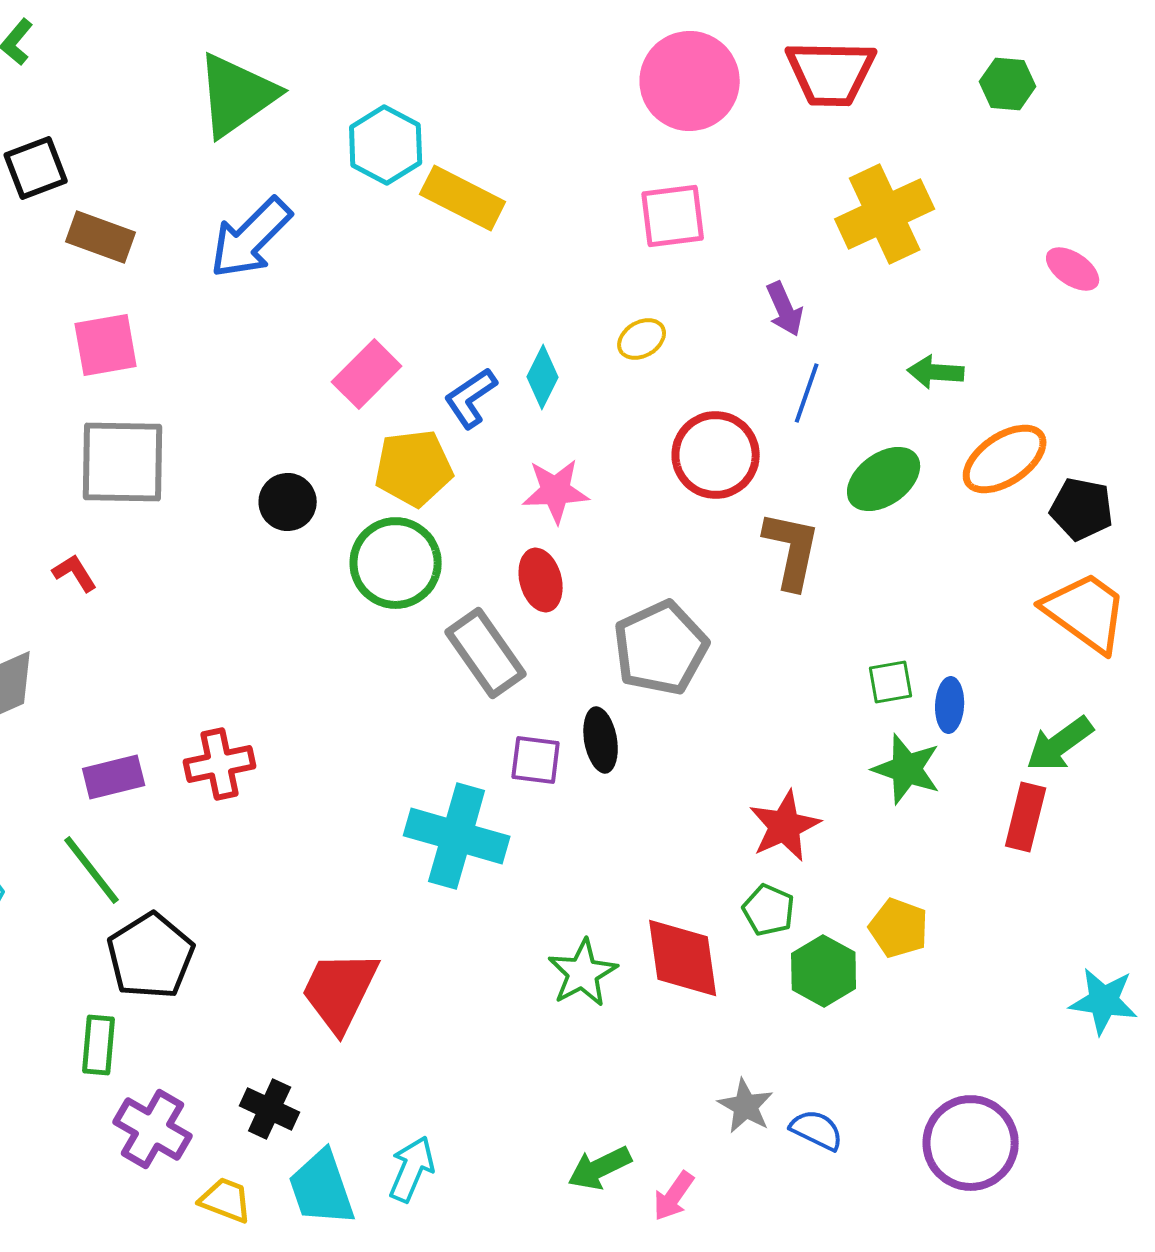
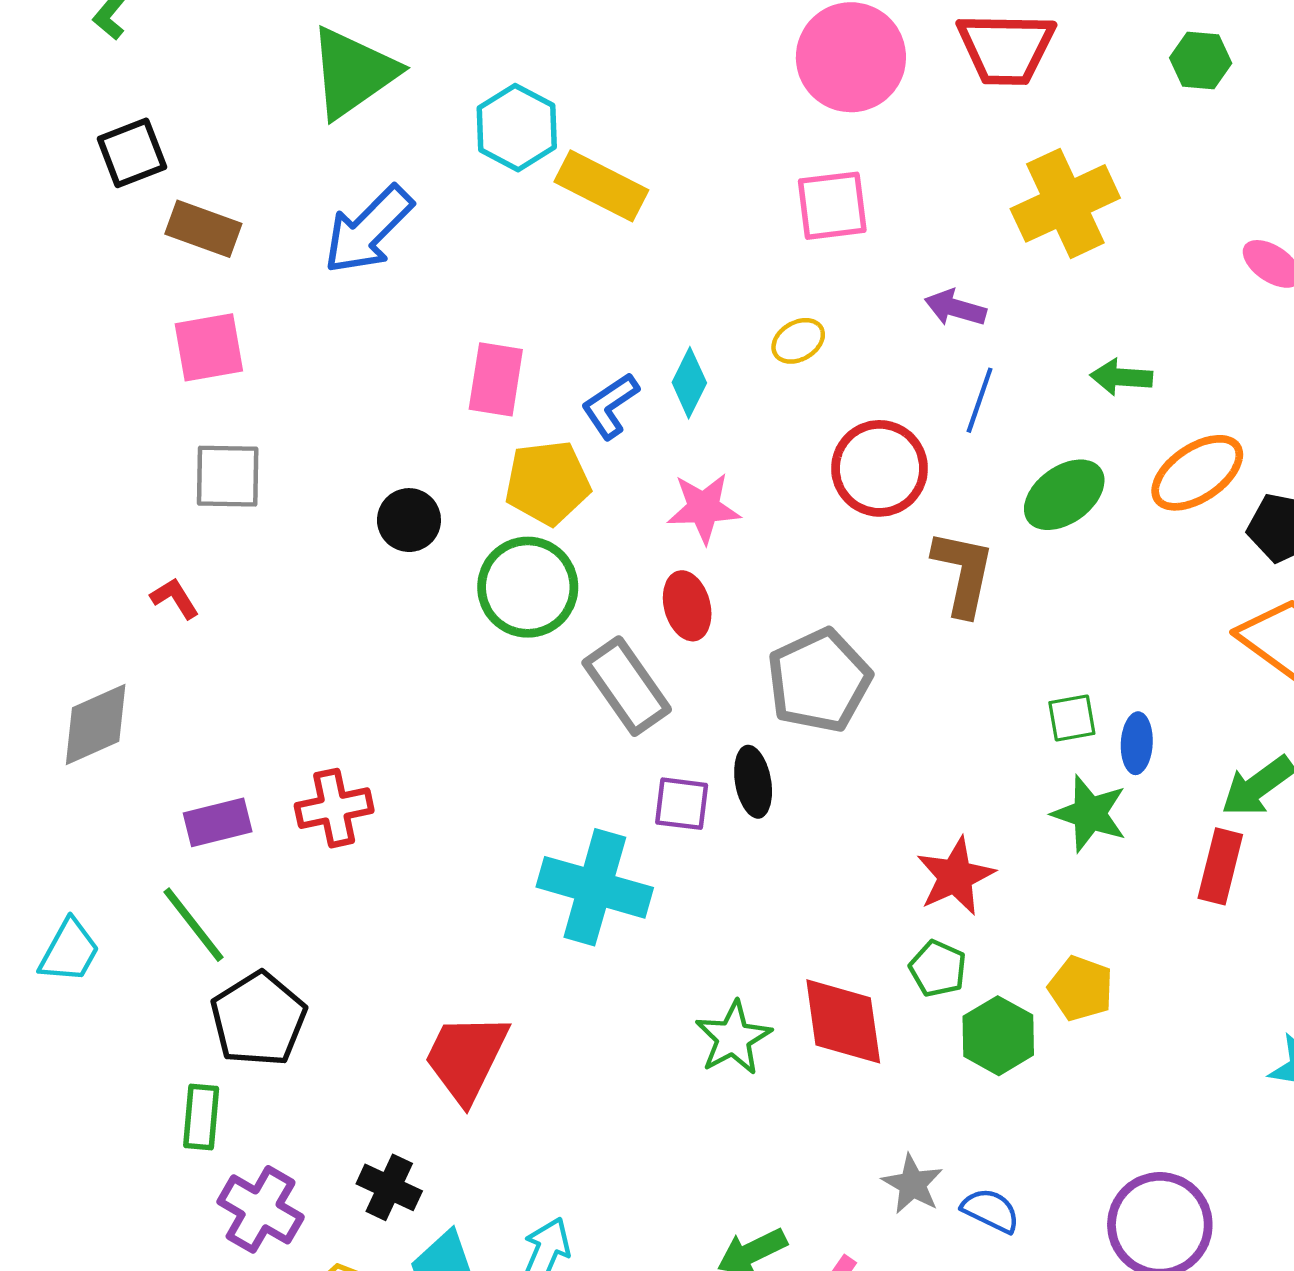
purple arrow: (785, 309) -> (955, 308), turned 130
pink rectangle: (367, 374) -> (496, 379), turned -36
gray square: (123, 462) -> (228, 476), size x0.7

